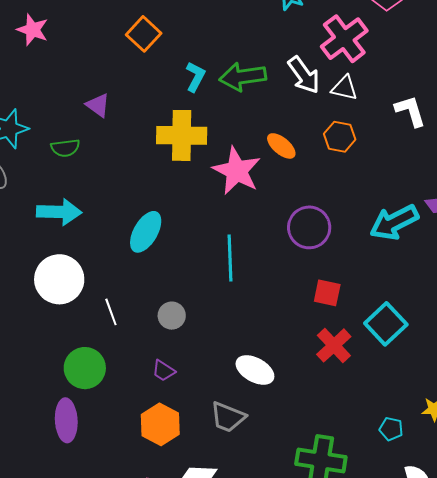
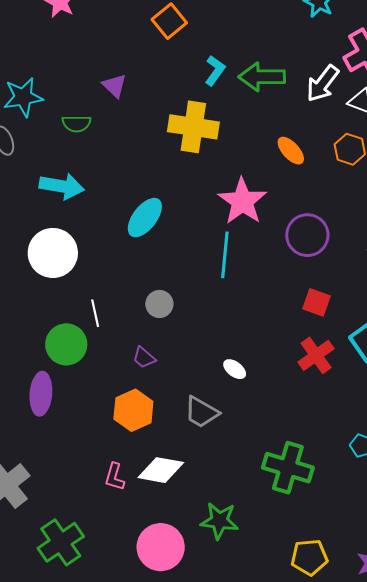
white arrow: (304, 75) -> (323, 83), turned 66
pink star: (237, 171) -> (242, 201), moved
white line: (111, 312) -> (95, 313), moved
white ellipse: (255, 370) -> (235, 369), size x0.6

